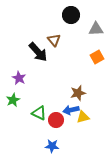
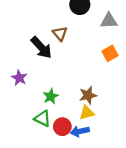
green star: (13, 100) -> (51, 96), moved
blue arrow: (71, 110) -> (80, 131), moved
yellow triangle: (83, 117) -> (87, 113), moved

